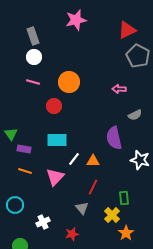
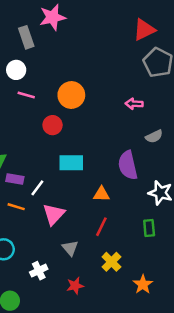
pink star: (76, 20) -> (53, 17), moved
white circle: (34, 57) -> (16, 70), moved
cyan rectangle: (57, 140) -> (71, 163), moved
white line: (74, 159) -> (37, 188), moved
green rectangle: (124, 198) -> (149, 228), moved
gray triangle: (82, 208) -> (70, 248), moved
yellow cross: (112, 215) -> (111, 262), moved

